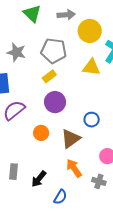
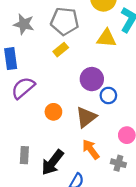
purple circle: (55, 102) -> (92, 79), moved
black arrow: (39, 179) -> (52, 162), size x1.4

